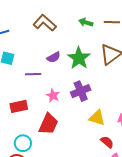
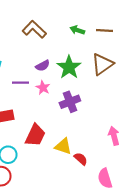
pink star: (53, 95) -> (43, 88), moved
yellow triangle: (97, 118) -> (63, 146), moved
red semicircle: (107, 142) -> (81, 159), moved

